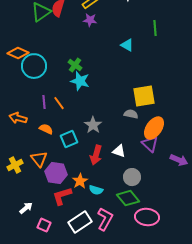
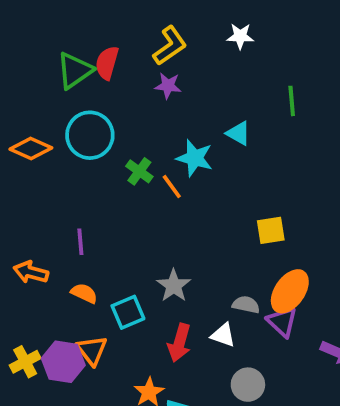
cyan circle: (34, 66) -> (90, 135), moved
cyan star: (80, 81) -> (195, 158), moved
yellow square: (144, 96) -> (271, 230), size x0.7
orange line: (59, 103) -> (172, 187), moved
gray semicircle: (131, 114) -> (246, 305), moved
orange triangle: (39, 159) -> (92, 350), moved
purple hexagon: (56, 173) -> (63, 362), moved

